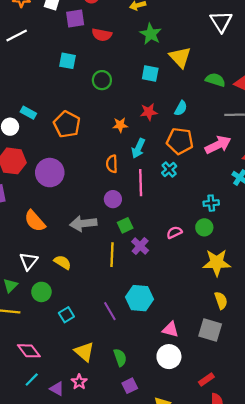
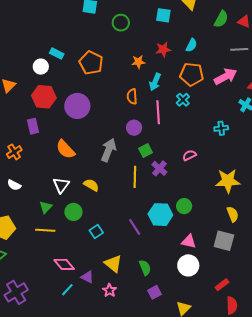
green semicircle: (215, 80) -> (221, 19), turned 102
gray arrow: (83, 223) -> (109, 150), turned 120
green circle: (204, 227) -> (184, 206), moved
purple triangle: (57, 389) -> (87, 277), moved

